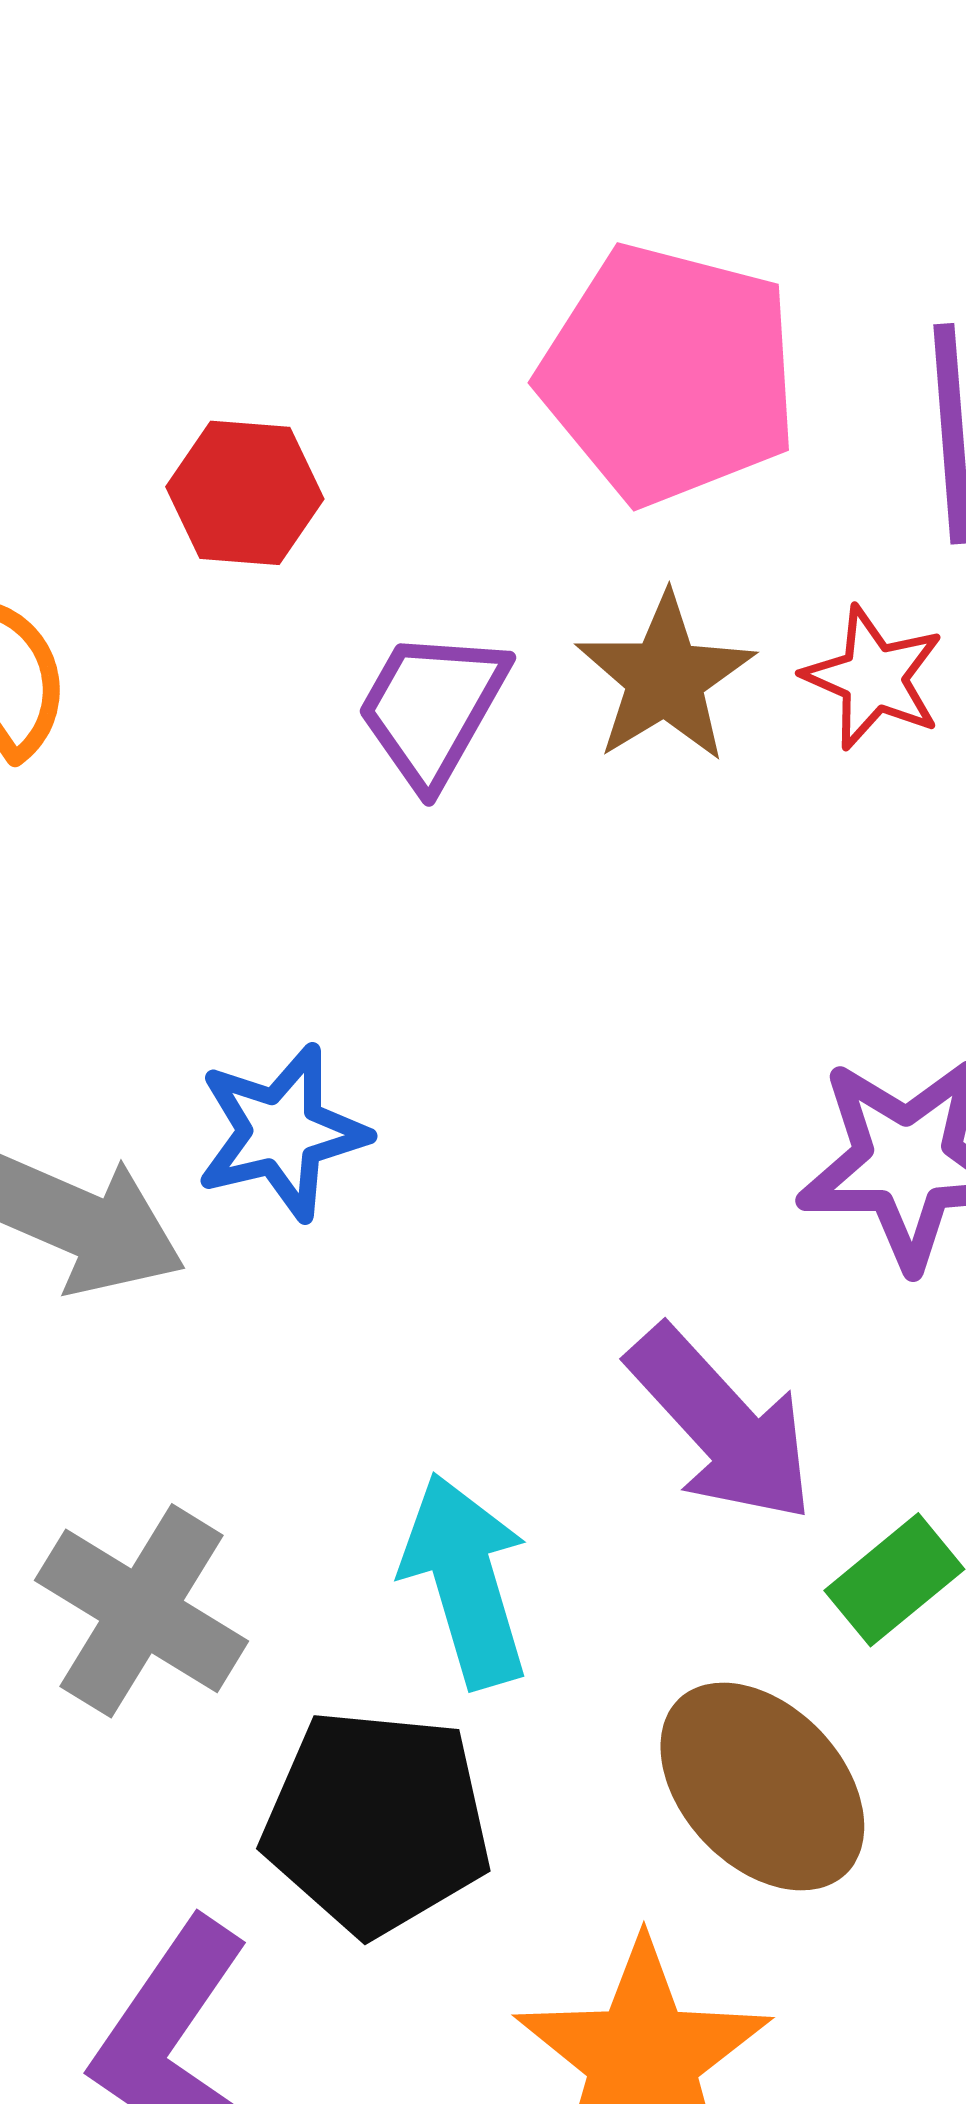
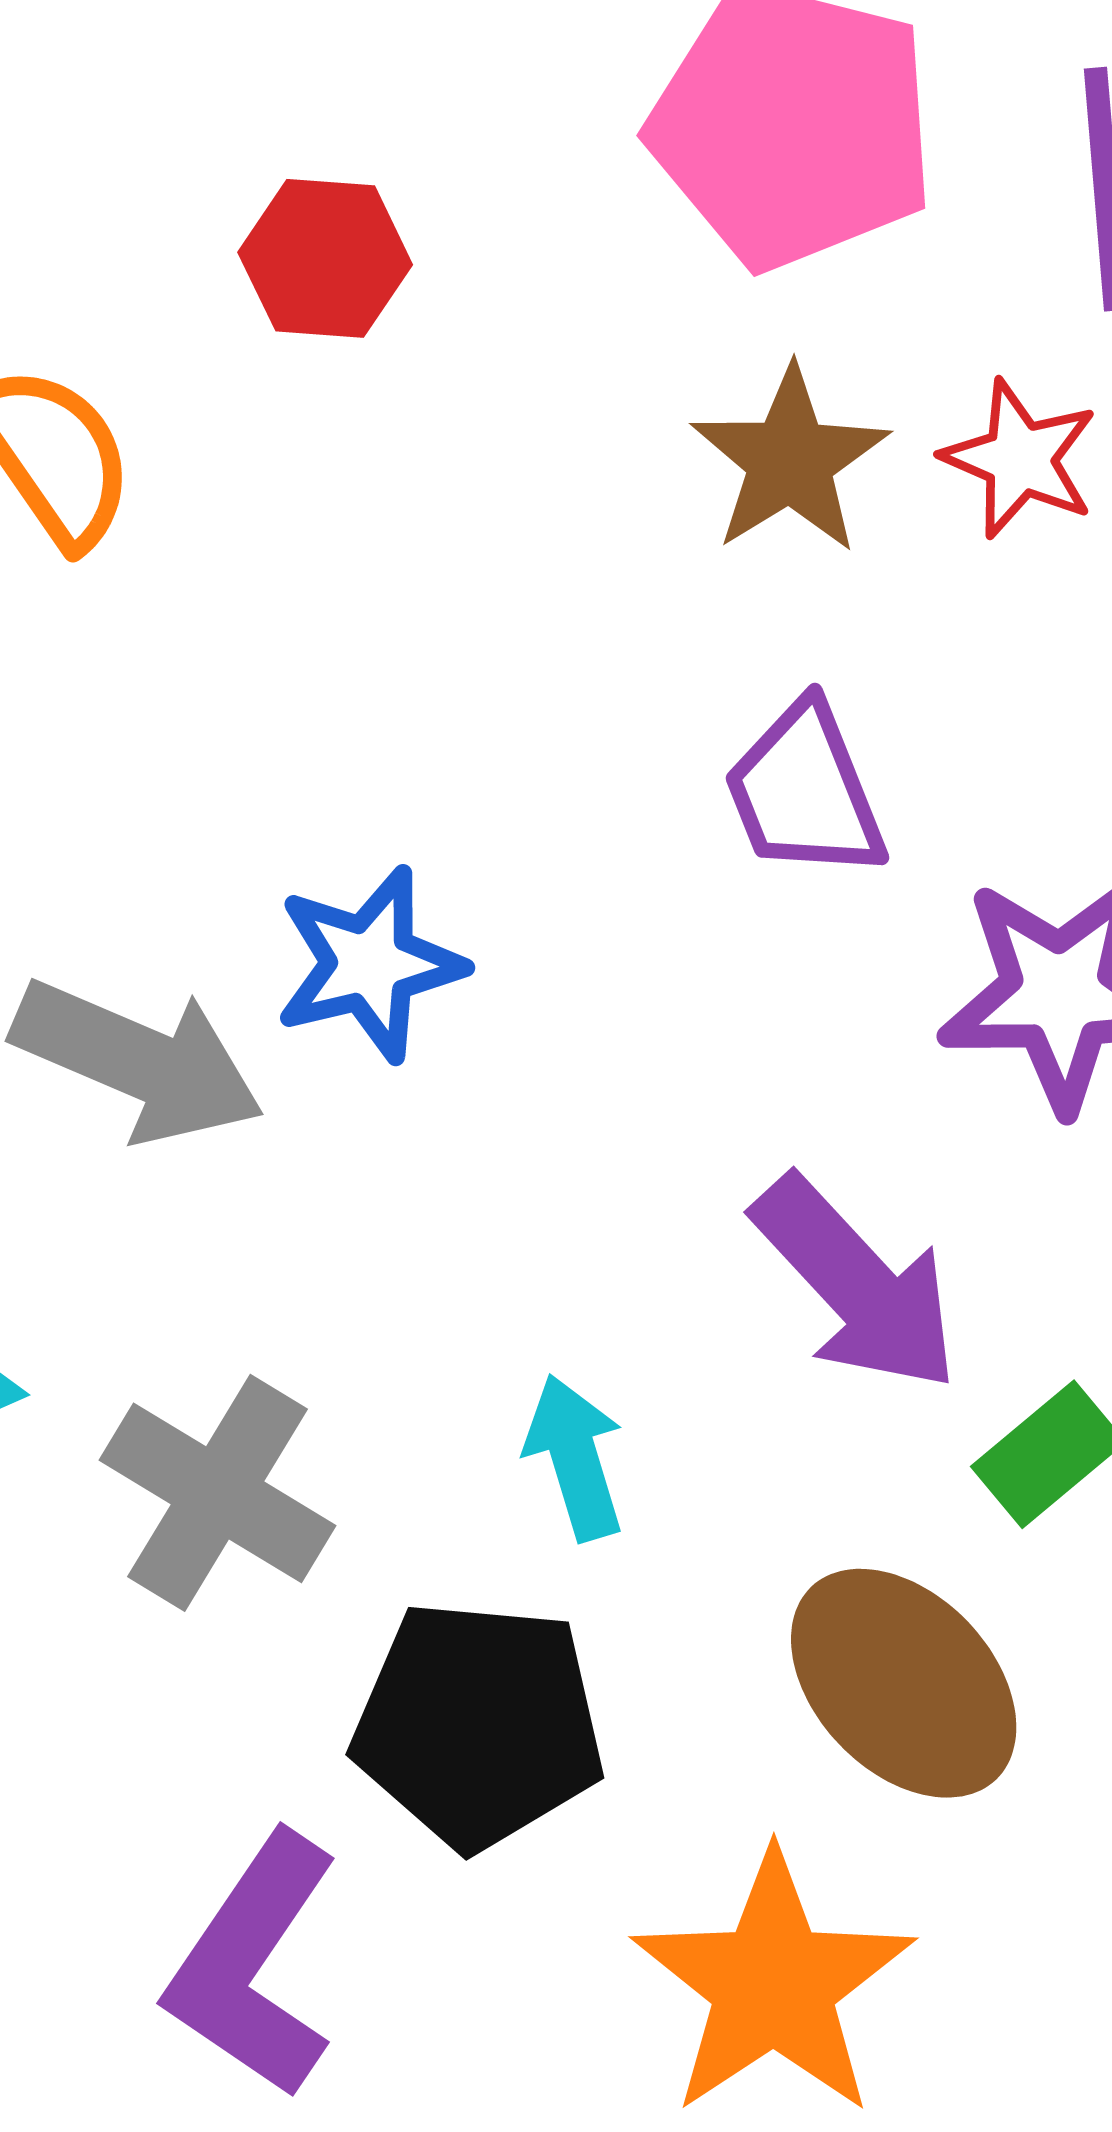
purple trapezoid: (432, 708) -> (805, 791), moved, turned -51
cyan arrow: (466, 1580) -> (575, 1457), size x0.7

